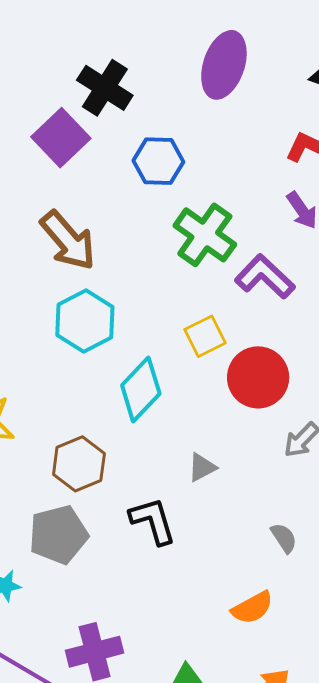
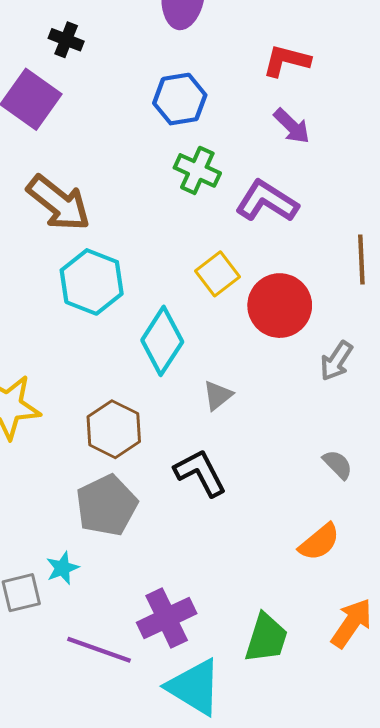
black cross: (105, 88) -> (66, 40), size x0.6
blue hexagon: (158, 161) -> (180, 99), moved
green cross: (205, 235) -> (197, 170), size x0.7
gray triangle: (202, 467) -> (218, 395), moved

